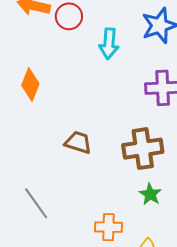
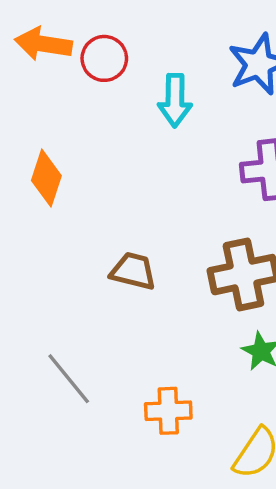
orange cross: (109, 227) -> (168, 411), moved

